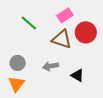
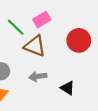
pink rectangle: (65, 15) -> (42, 20), moved
brown triangle: (62, 39) -> (35, 46), moved

